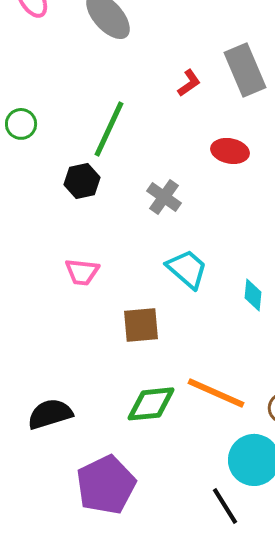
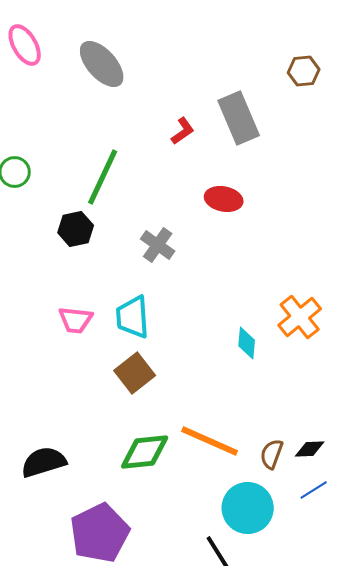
cyan trapezoid: (187, 269) -> (133, 317), moved, turned -135
brown square: (141, 325) -> (135, 373), turned -33

